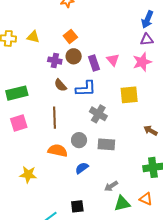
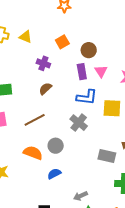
brown circle: (74, 56) -> (89, 50), moved
brown semicircle: (60, 85) -> (45, 89), turned 80
blue L-shape: (86, 89) -> (87, 97), moved
brown line: (55, 118) -> (35, 120), turned 55
gray rectangle: (106, 144) -> (107, 156), moved

